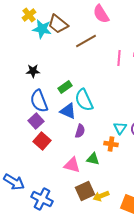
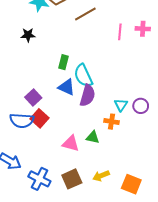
black star: (33, 71) -> (28, 35), moved
green rectangle: (65, 87) -> (63, 62), turned -40
blue semicircle: (39, 101) -> (22, 120), moved, turned -65
purple semicircle: (80, 131) -> (87, 95), moved, size x1.5
brown square: (85, 191) -> (72, 179), moved

